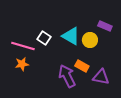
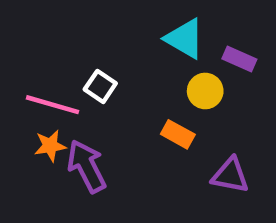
cyan triangle: (71, 36) -> (185, 39), moved
orange rectangle: (82, 66) -> (178, 134), moved
purple arrow: (67, 76) -> (87, 166), moved

